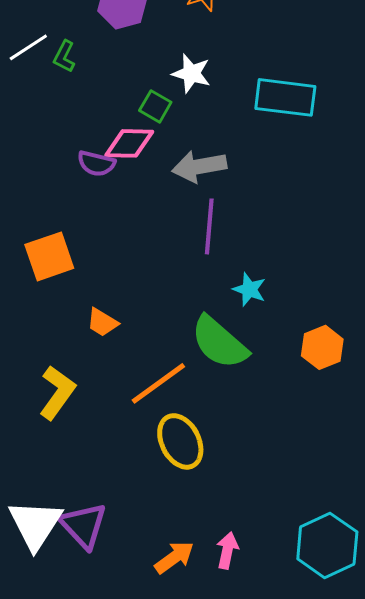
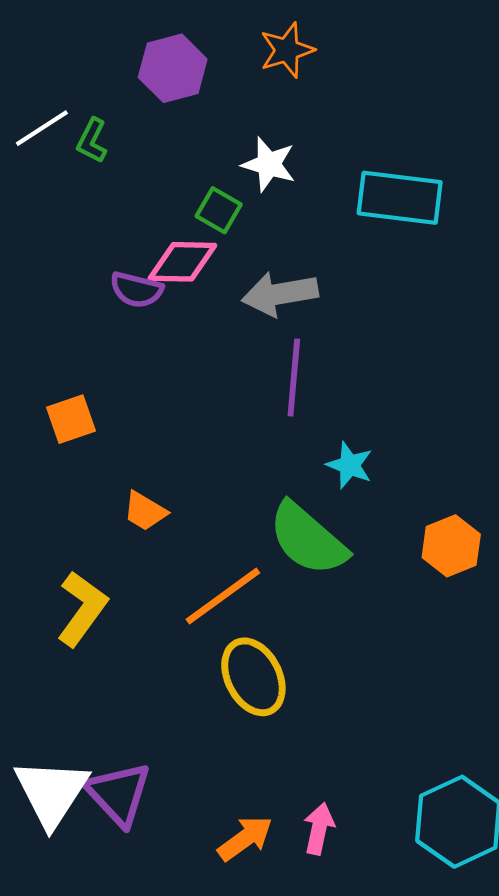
orange square: (49, 256) -> (71, 419), size x0.7

